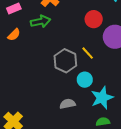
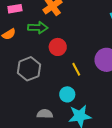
red circle: (94, 19) -> (58, 47), moved
gray hexagon: (65, 61) -> (29, 69), moved

